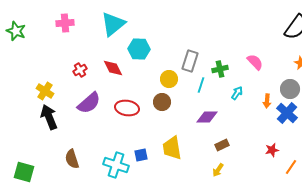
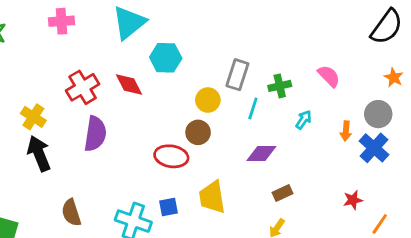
red cross: (80, 70) -> (83, 87), size x1.6
purple semicircle: (89, 103) -> (95, 134), turned -40
red ellipse: (127, 108) -> (171, 156), moved

